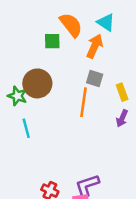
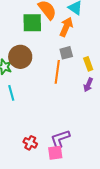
green square: (52, 41) -> (32, 23), size x1.5
gray square: (95, 78) -> (66, 53), turned -32

